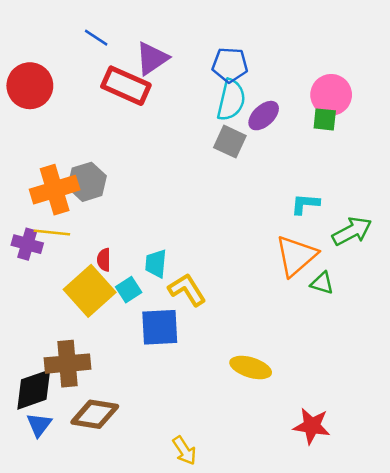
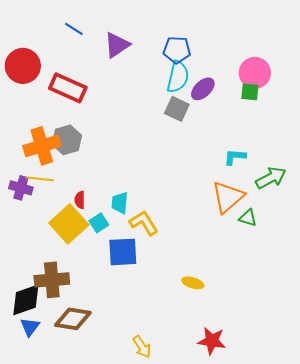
red rectangle: (126, 86) -> (68, 88), moved
yellow ellipse: (251, 368) -> (193, 283), size x0.7
red star: (312, 426) -> (212, 341), moved

